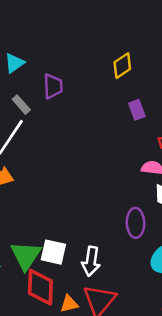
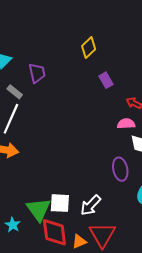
white arrow: (91, 261) -> (91, 205), turned 45

